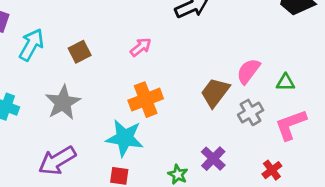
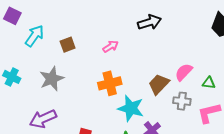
gray cross: (251, 112) -> (182, 101), turned 30
cyan star: (125, 138) -> (131, 108), moved

